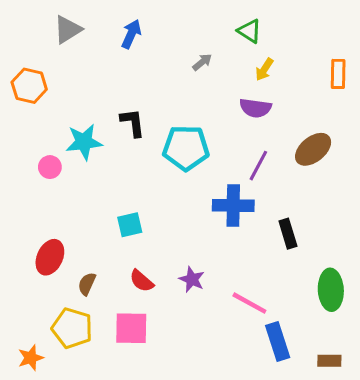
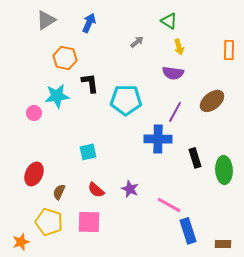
yellow arrow: (264, 69) -> (179, 47), turned -49
orange hexagon: (29, 86) -> (65, 58), moved
green ellipse: (331, 290) -> (224, 170), moved

